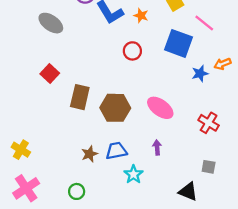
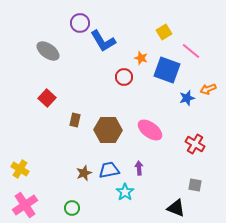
orange star: (141, 16) -> (141, 58), moved
brown rectangle: (80, 97) -> (75, 120), size x0.6
purple arrow: (157, 147) -> (139, 168), moved

